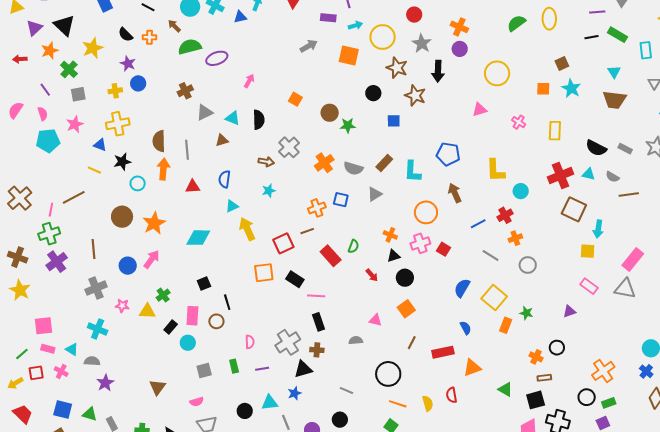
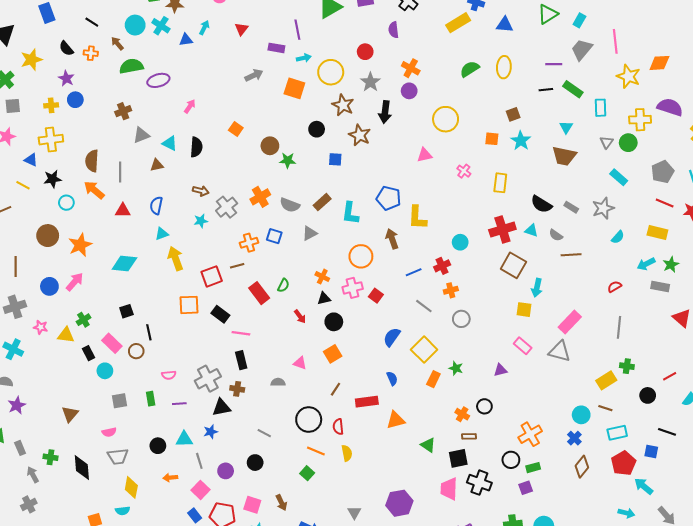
gray cross: (289, 147) -> (227, 207), moved
orange arrow: (163, 169) -> (94, 190), turned -60
yellow L-shape: (495, 170) -> (417, 218), moved
pink rectangle: (192, 316) -> (112, 343), turned -54
black rectangle: (171, 327) -> (88, 353), turned -72
pink semicircle: (250, 342) -> (169, 375), turned 80
red semicircle: (452, 395) -> (338, 427), moved

